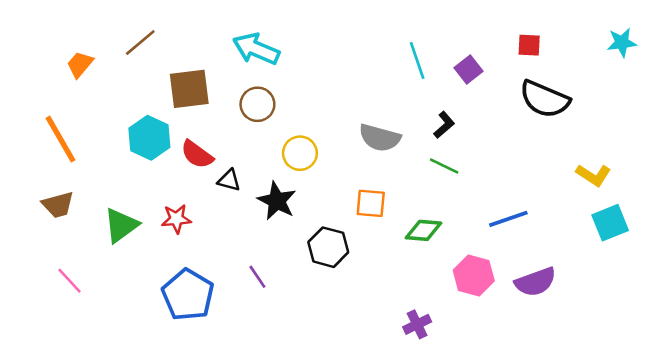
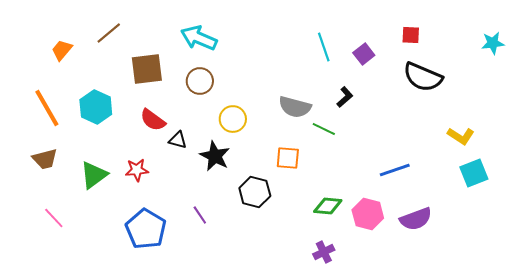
cyan star: (622, 42) -> (493, 43), moved
cyan hexagon: (149, 138) -> (96, 107), moved
green line: (444, 166) -> (324, 129), moved
green diamond: (424, 230) -> (328, 206), moved

